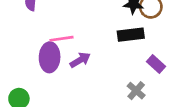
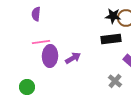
pink line: (62, 39) -> (41, 42), moved

